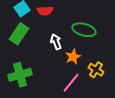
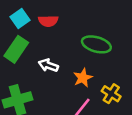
white arrow: (56, 42) -> (48, 65), moved, turned -49

